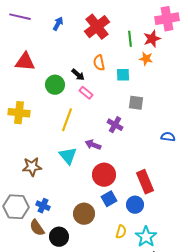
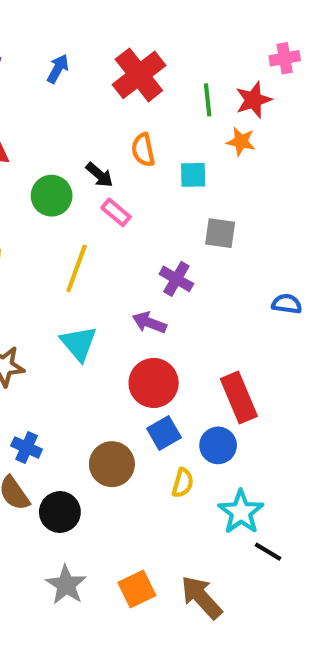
pink cross: (167, 19) -> (285, 58), size x0.6
purple arrow: (93, 145) -> (149, 323), moved
yellow semicircle: (121, 232) -> (183, 483), moved

